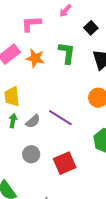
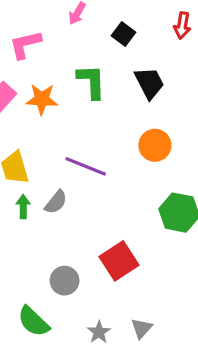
purple line: (60, 118) -> (86, 166), moved
gray circle: (31, 154) -> (65, 281), moved

